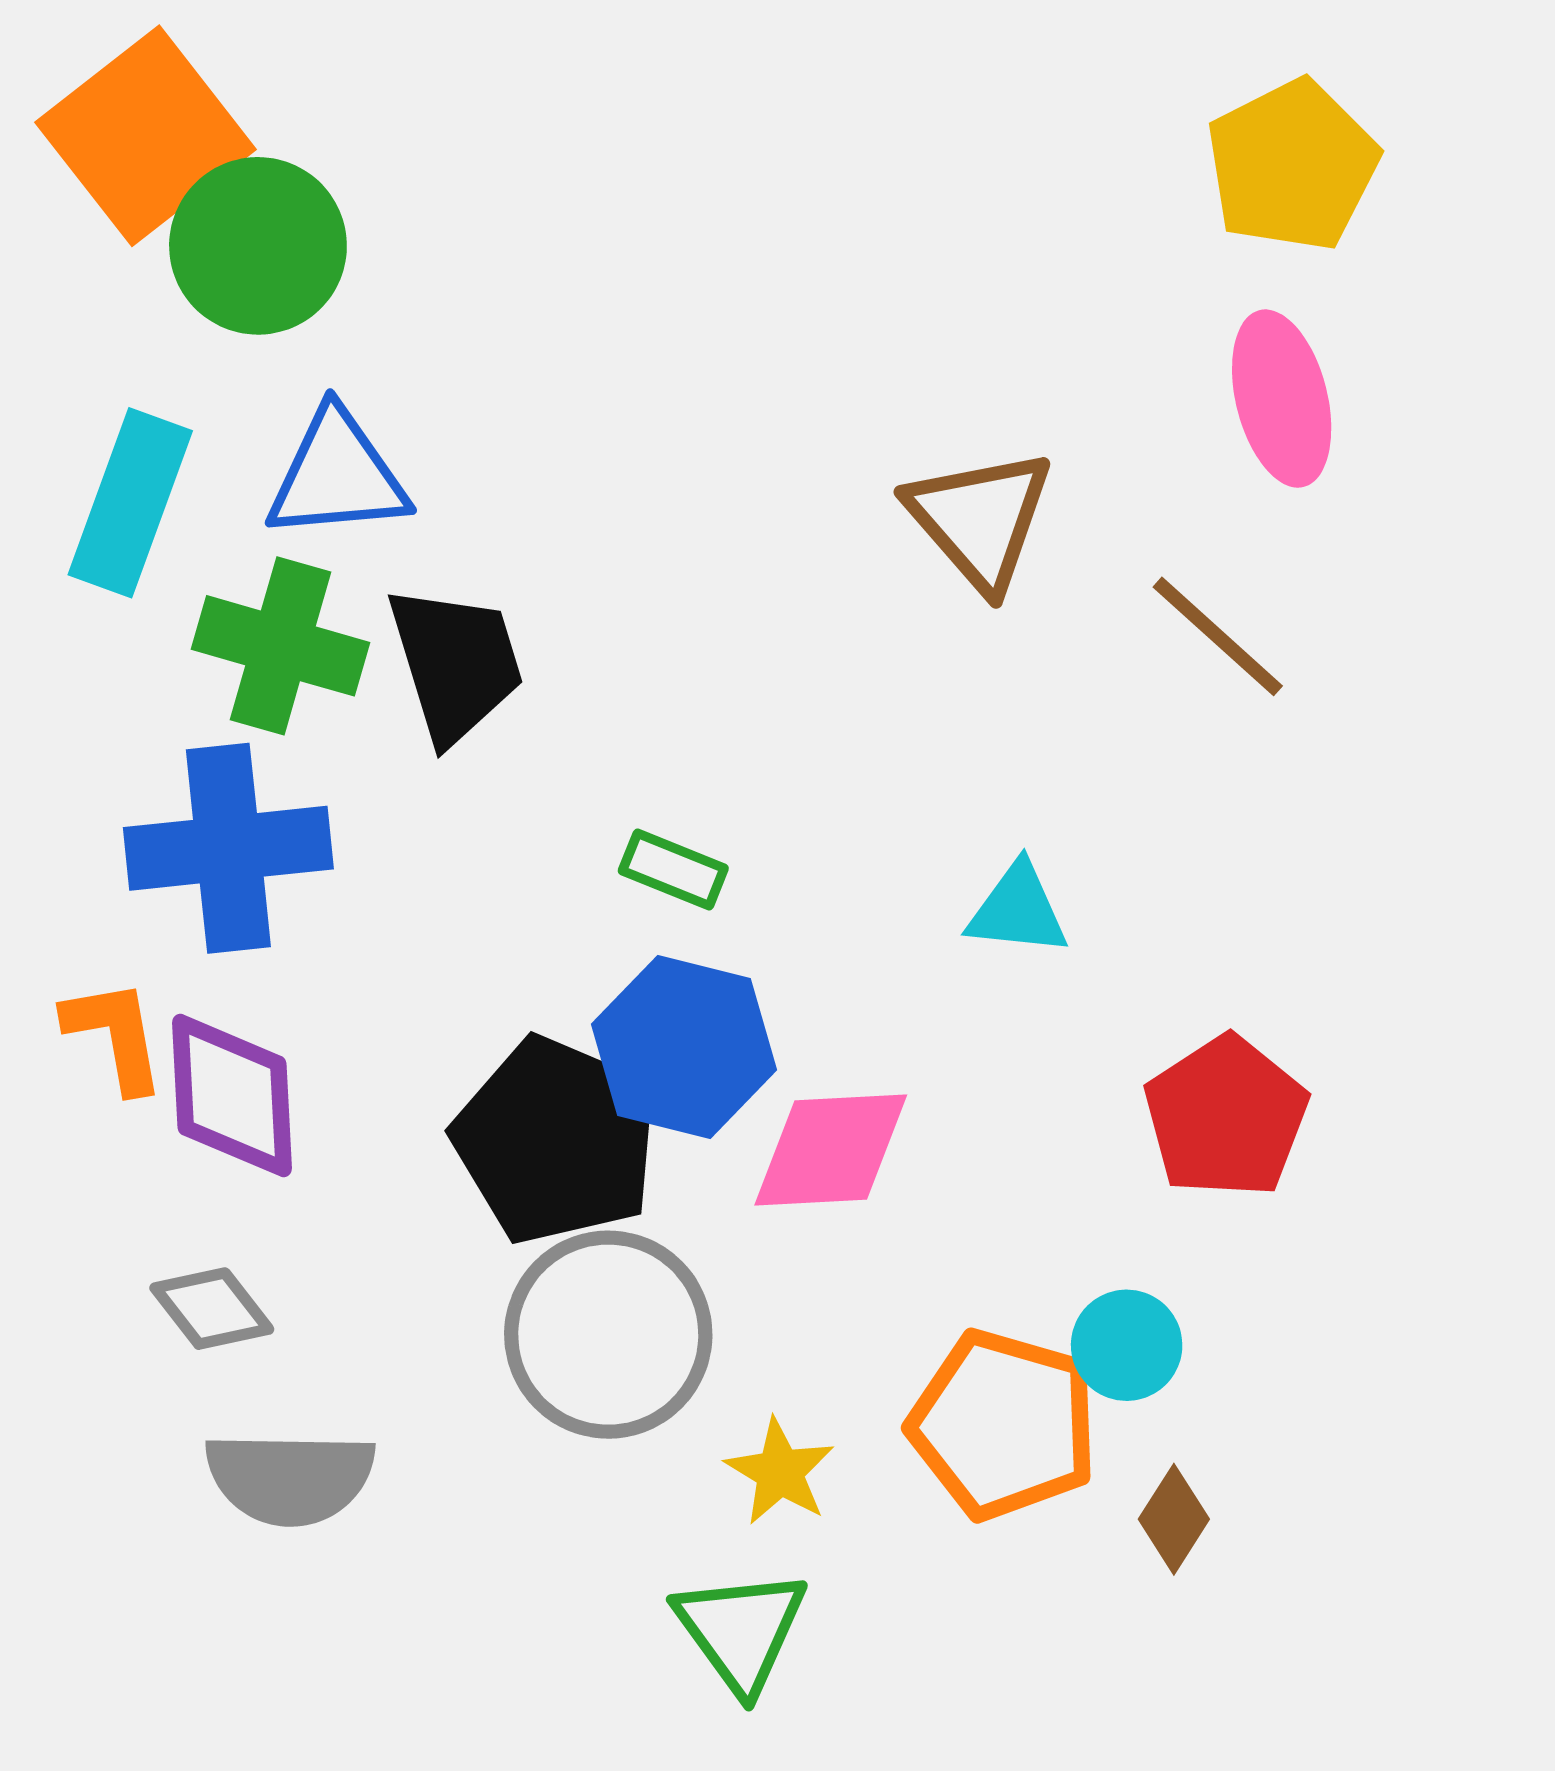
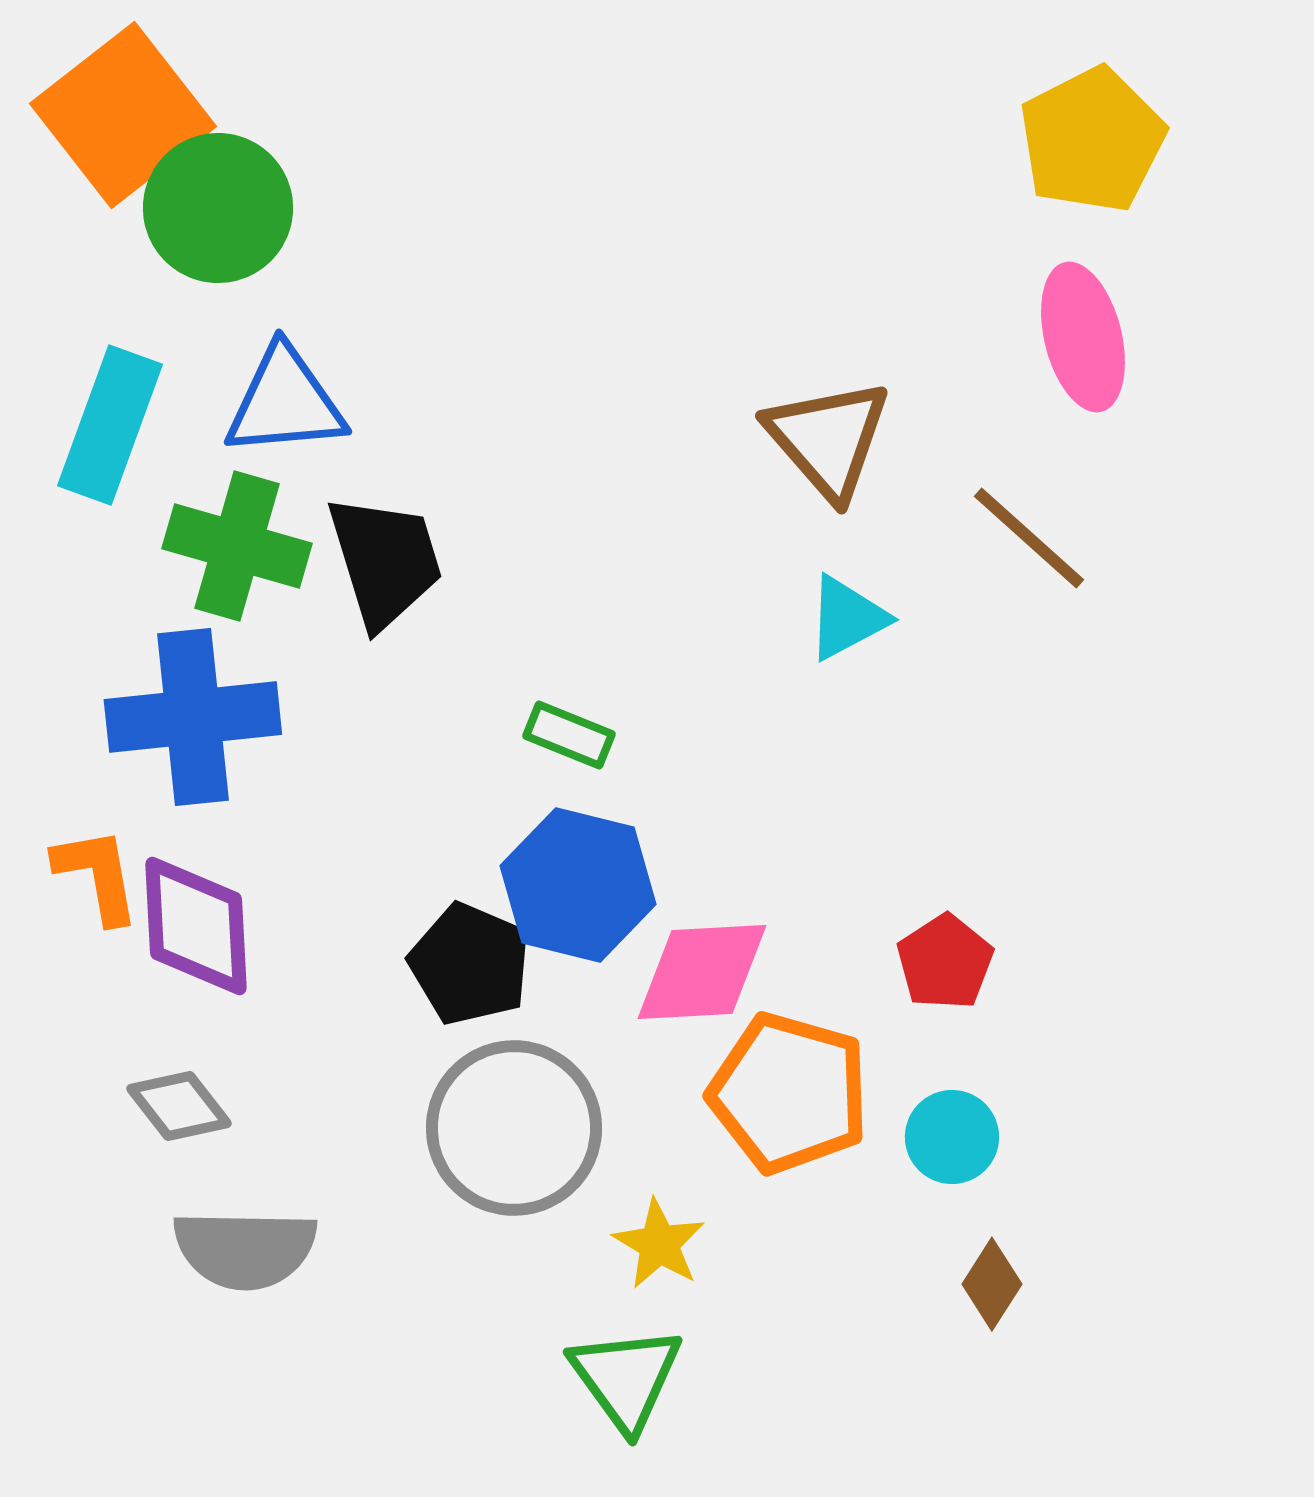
cyan triangle: (1018, 910) -> (847, 618), moved, turned -34
red pentagon: (1226, 1117) -> (945, 962), moved, size x0.7
black pentagon: (556, 1141) -> (470, 964), size x0.7
orange pentagon: (1004, 1425) -> (789, 1093), moved

